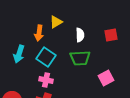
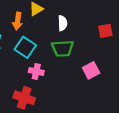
red square: (111, 35) -> (105, 31), moved
pink cross: (46, 80) -> (36, 71), moved

